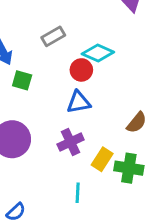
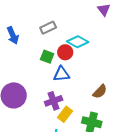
green square: (22, 80) -> (47, 57), moved
yellow rectangle: (102, 159) -> (65, 114), moved

